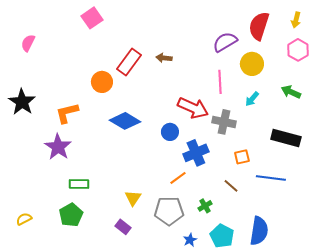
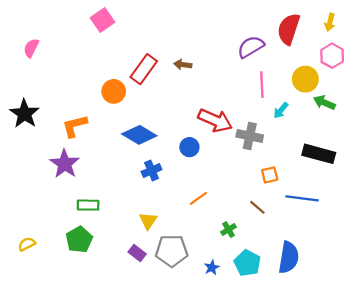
yellow circle: (252, 64) -> (305, 79), moved
pink line: (220, 82) -> (262, 85), moved
blue cross: (196, 153) -> (152, 171), moved, size x0.7
gray pentagon: (169, 211) -> (172, 251), moved

